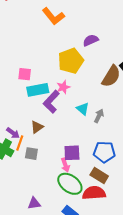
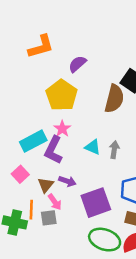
orange L-shape: (53, 16) -> (41, 47), moved, turned -50
pink square: (25, 74) -> (20, 174), moved, turned -32
purple arrow: (13, 133) -> (67, 181), moved
purple square: (72, 153) -> (96, 203), size x1.4
pink arrow: (65, 165) -> (55, 202), moved

